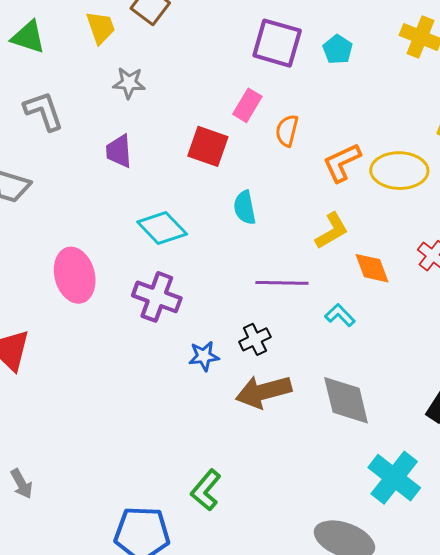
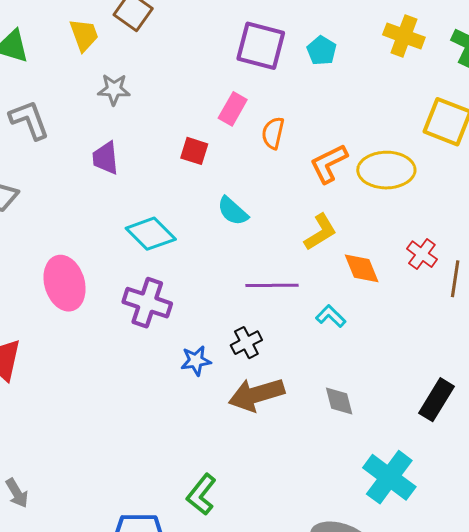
red square: (208, 146) -> (194, 151), size x0.7
cyan semicircle: (245, 208) -> (233, 211), turned -36
gray diamond: (346, 400) -> (339, 401), size x0.6

